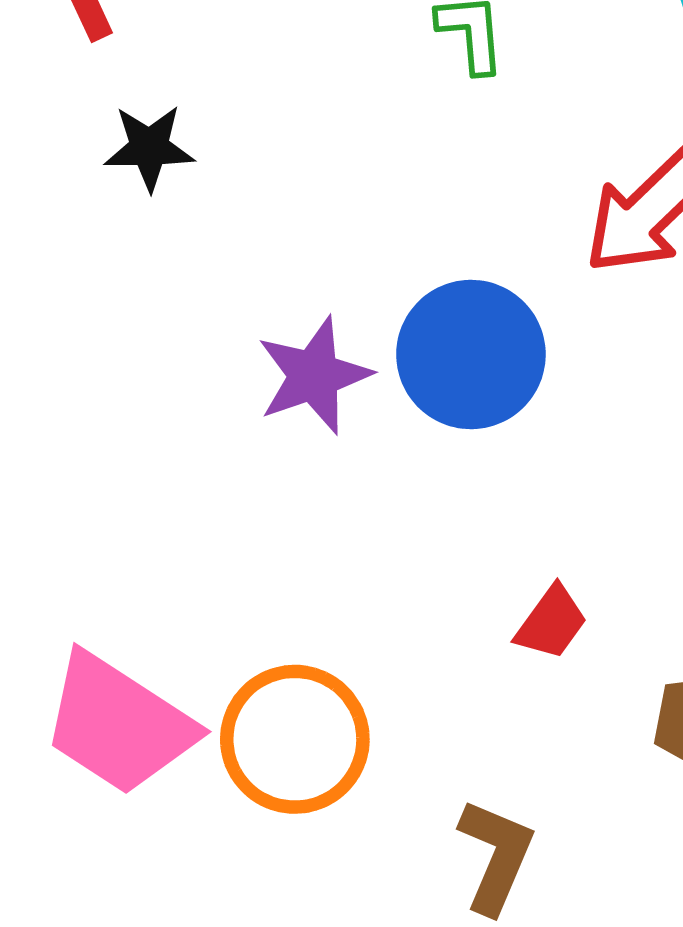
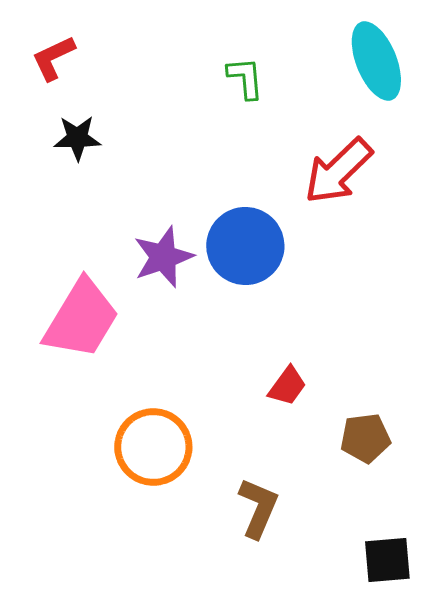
pink trapezoid: (119, 724) -> (81, 319), moved, turned -92

